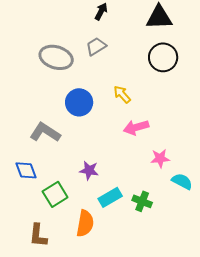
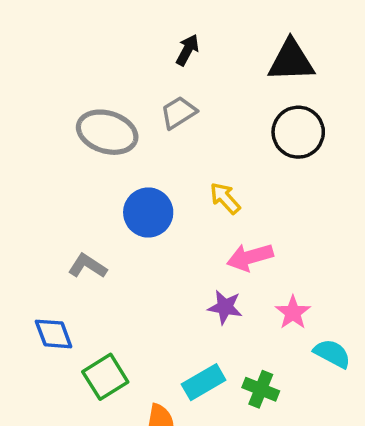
gray L-shape: (45, 132) -> (88, 266), size x0.7
pink star: (160, 158) -> (293, 312), turned -30
purple star: (89, 170) -> (225, 307), moved

